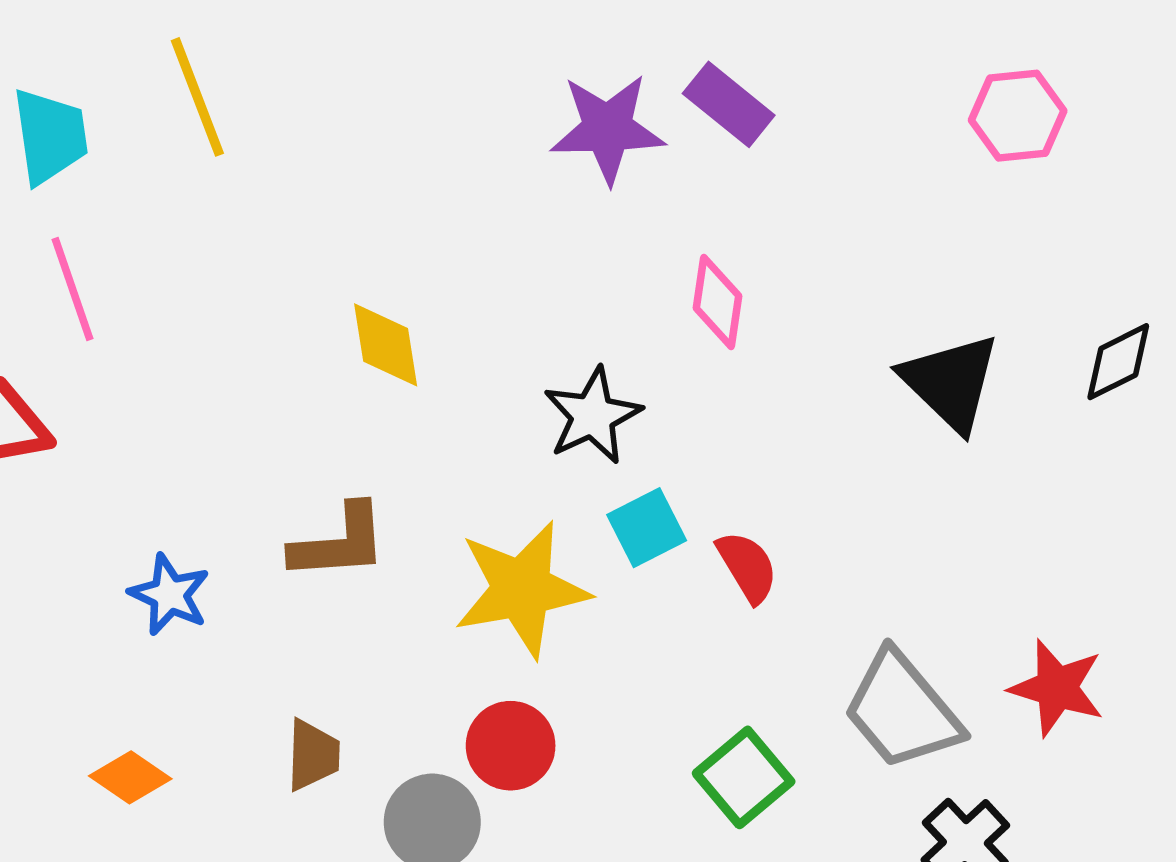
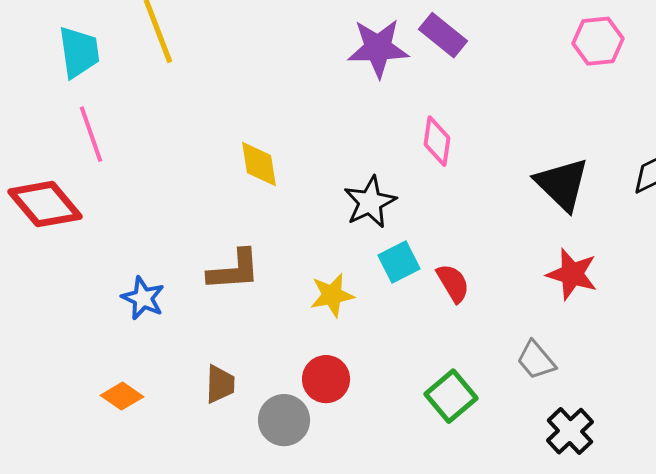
yellow star: (522, 589) -> (332, 295), size x0.6
red star: (1057, 688) -> (572, 274), moved
gray trapezoid: (902, 710) -> (536, 360), size x0.6

